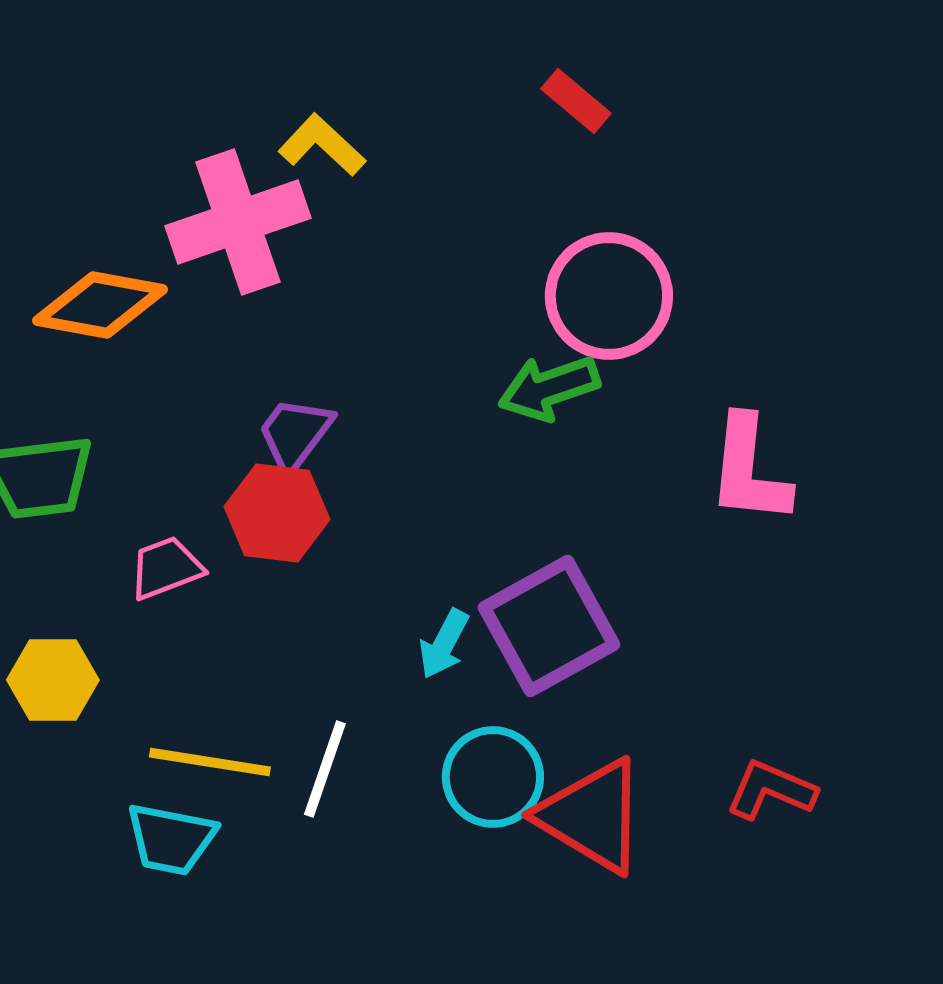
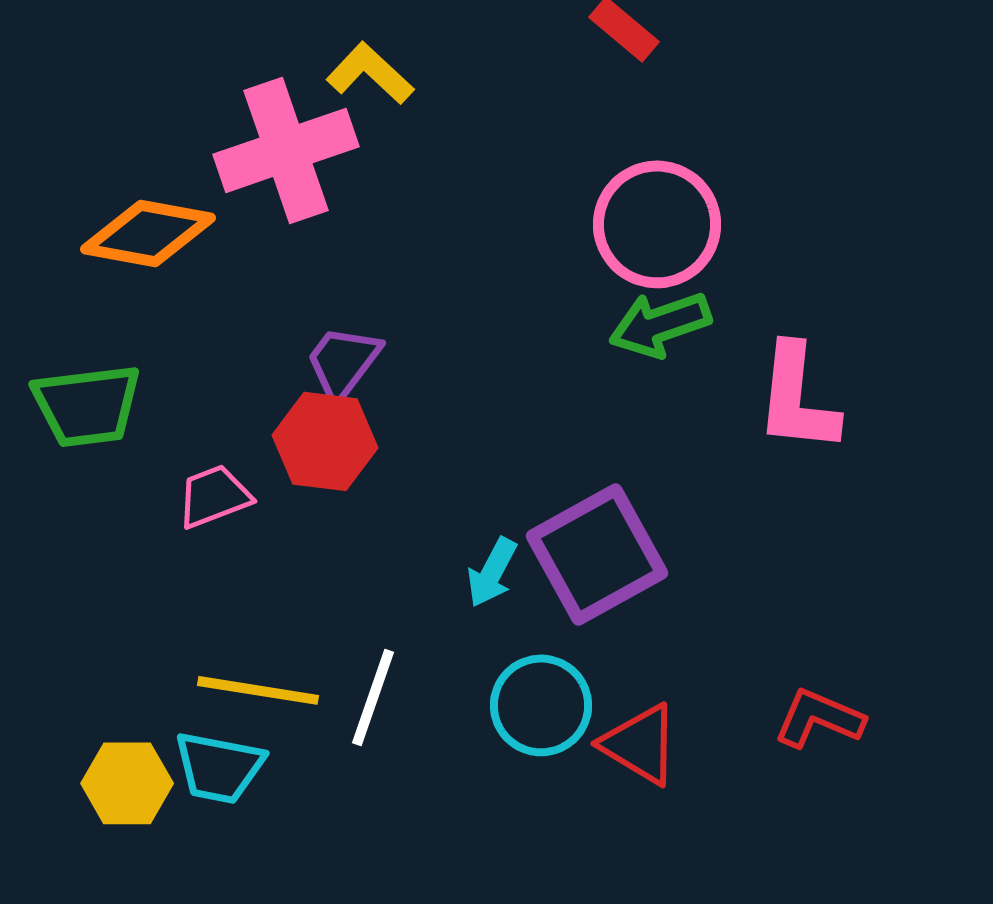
green arrow: (549, 388) -> (660, 324), moved
yellow hexagon: (53, 680) -> (127, 783), moved
red triangle: (592, 816) -> (640, 744), size x0.7

